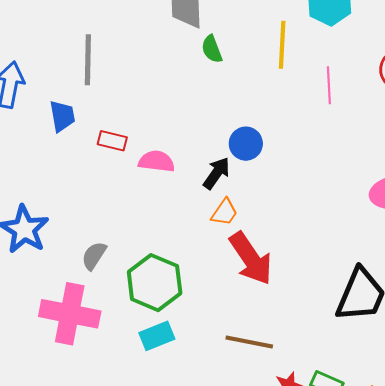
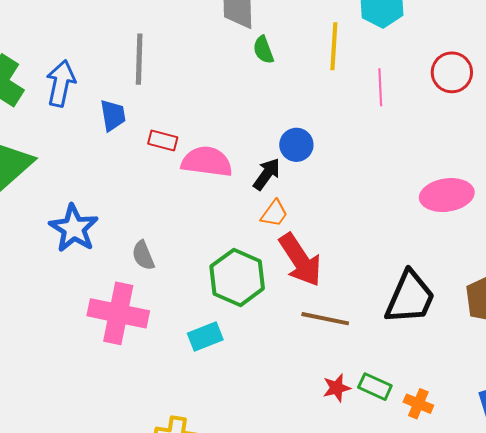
pink semicircle: (157, 161) -> (207, 162), size x1.4
gray semicircle: (94, 256) -> (143, 255), turned -56
green hexagon: (155, 283) -> (237, 277), moved
brown line: (249, 342) -> (325, 319), moved

